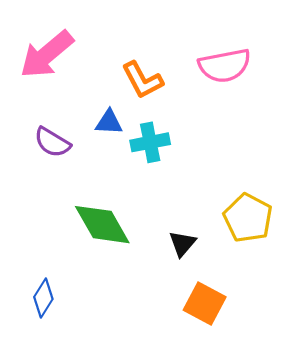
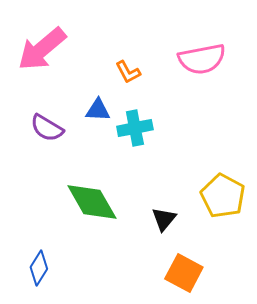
orange L-shape: (142, 80) -> (128, 72), size x0.7

